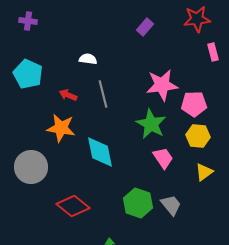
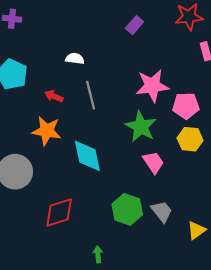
yellow triangle: (204, 172) -> (196, 230), moved
red diamond: (73, 206) -> (59, 212), turned -56

